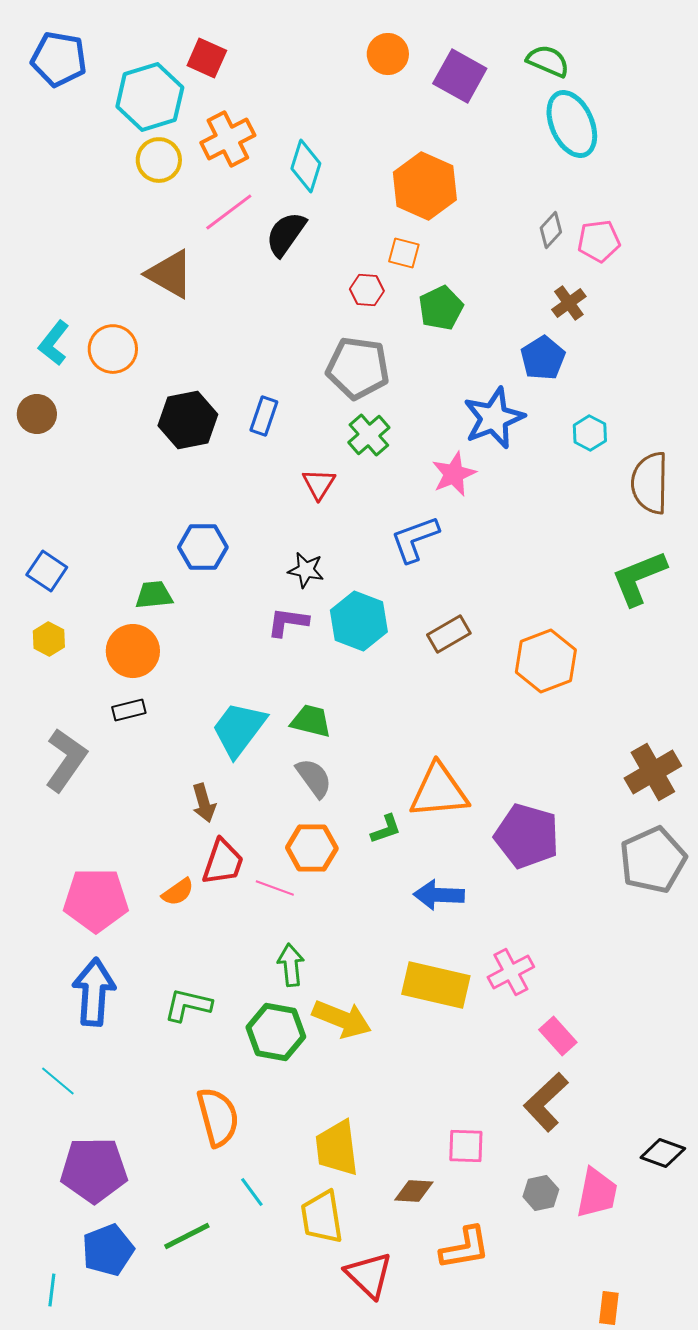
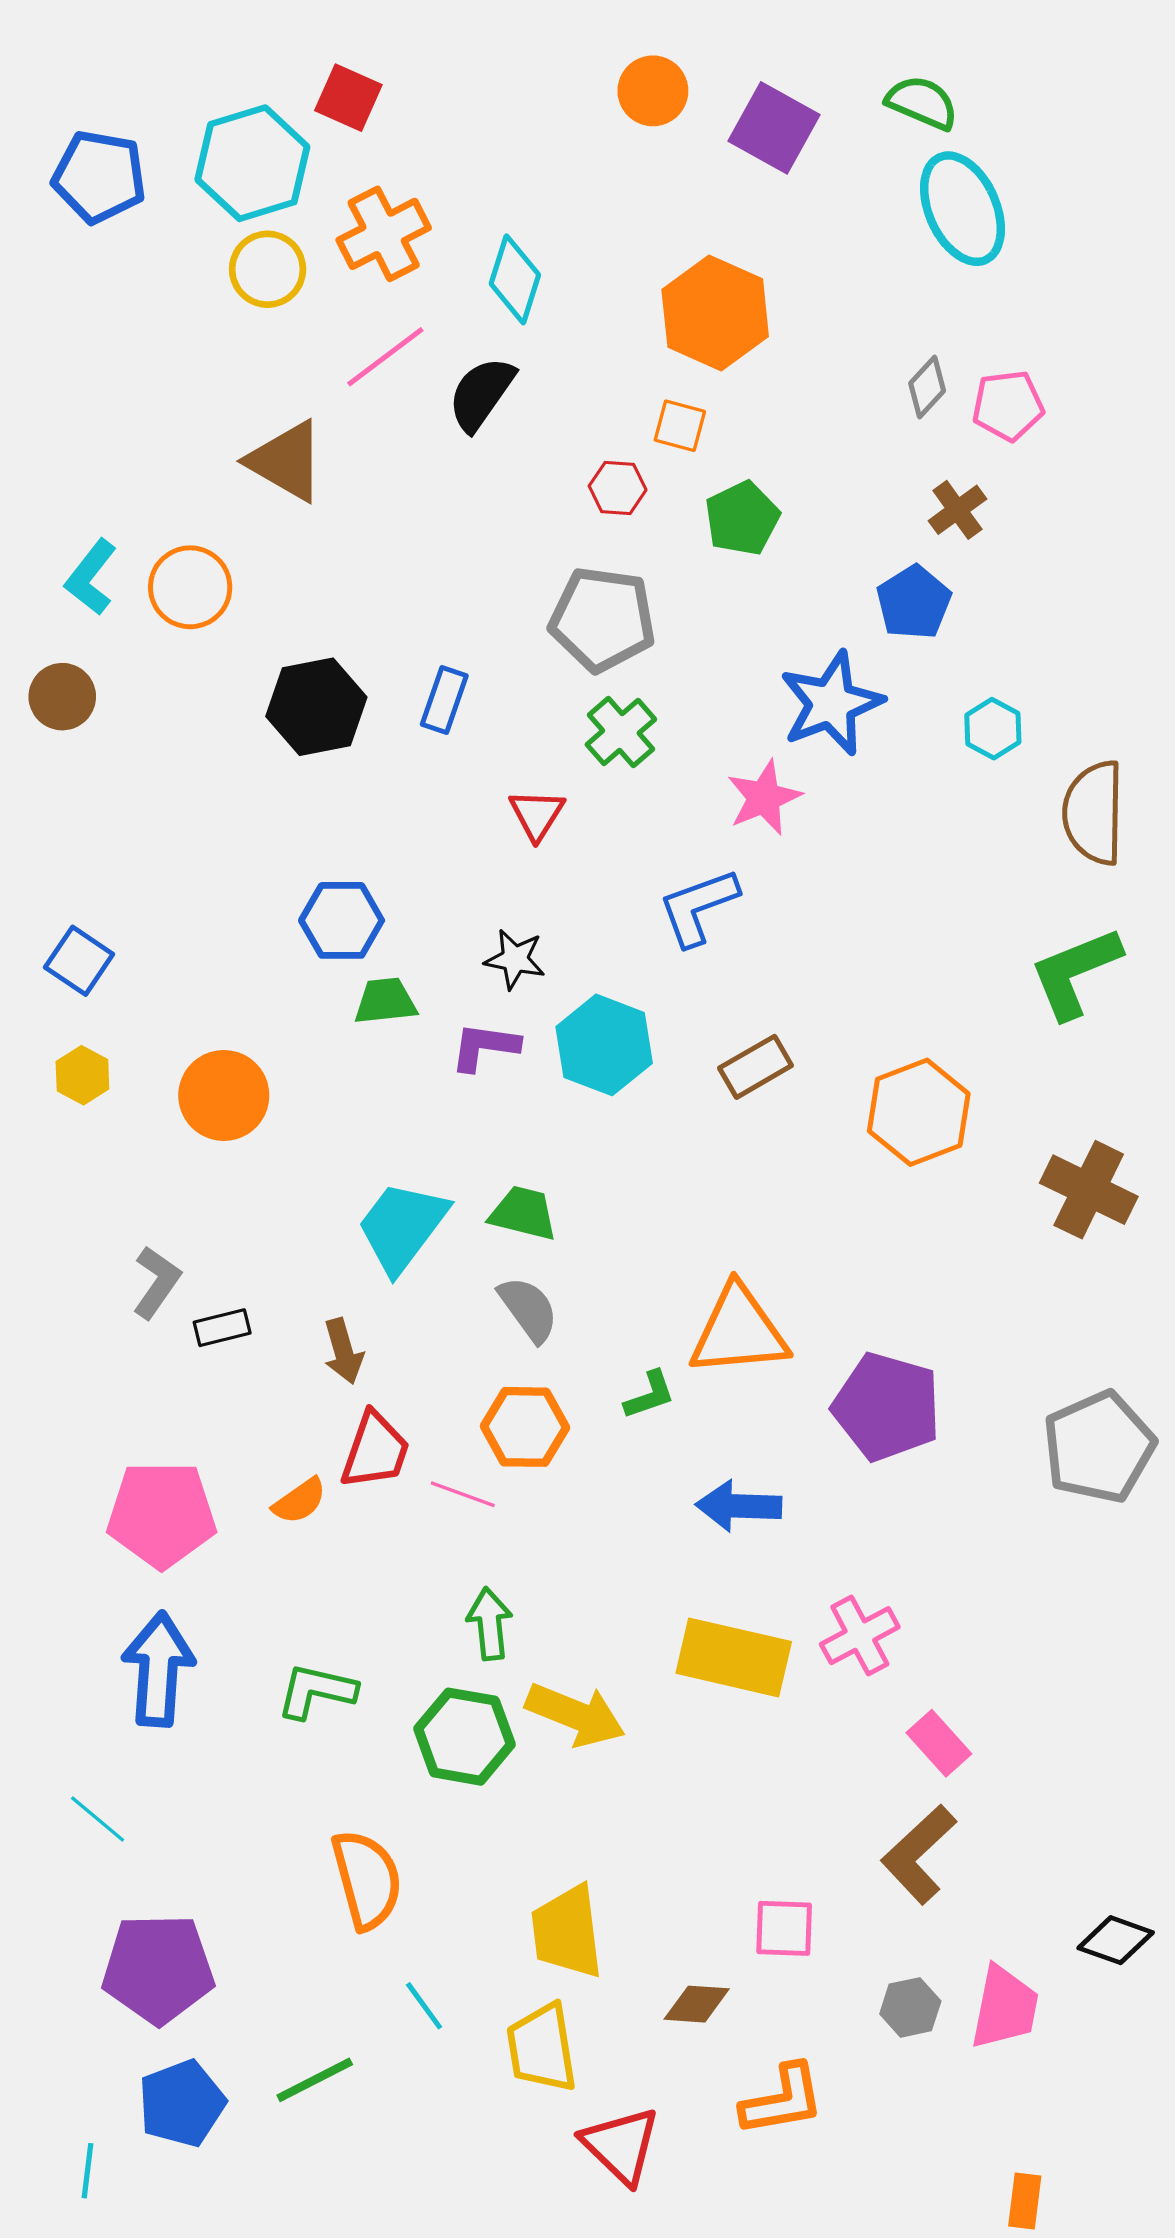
blue pentagon: (59, 59) -> (99, 177), moved
green trapezoid: (154, 595) -> (385, 1001), moved
black rectangle: (129, 710) -> (222, 1328), moved
gray L-shape: (66, 760) -> (156, 1282), moved, size x0.7
brown cross: (653, 772) -> (1089, 1190), moved, turned -34

